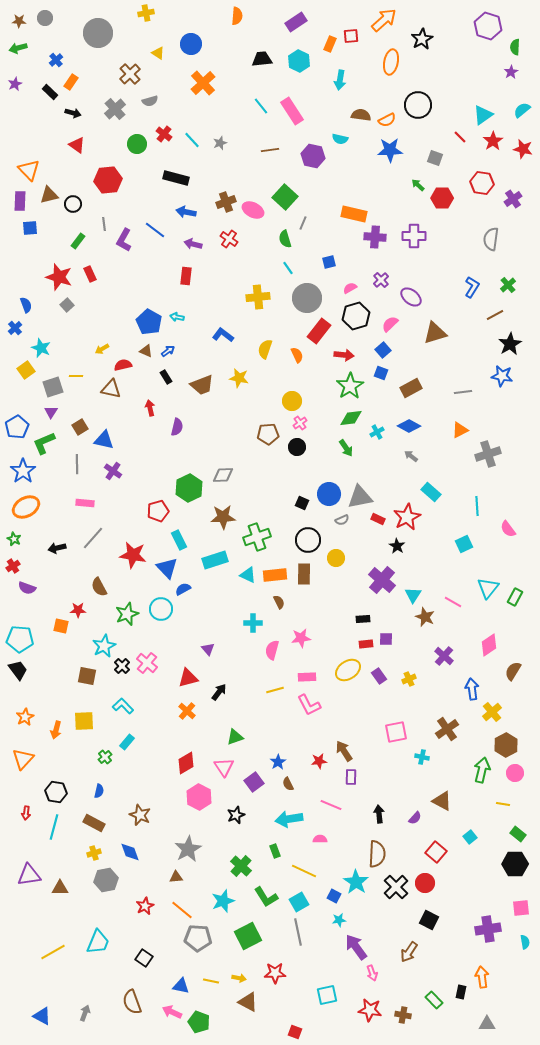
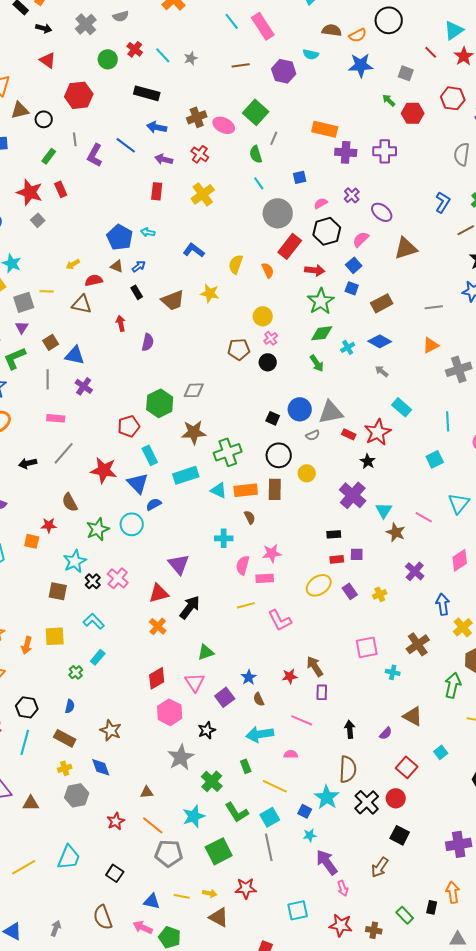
yellow cross: (258, 297) -> (203, 194), moved, turned -30
purple triangle: (208, 649) -> (179, 564), size x1.6
pink rectangle: (307, 677) -> (265, 578), moved
black arrow: (219, 692) -> (190, 607), size x1.4
gray star: (188, 849) -> (181, 757), moved

